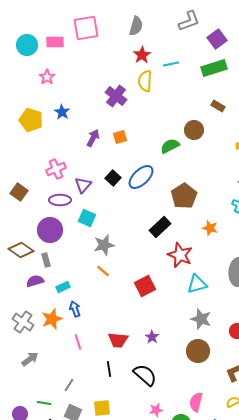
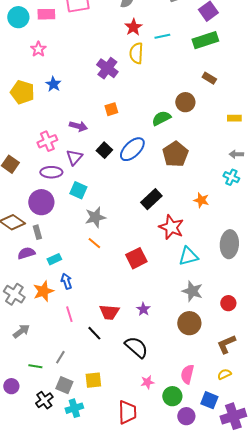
purple arrow: (93, 138) -> (78, 126), moved, turned 78
brown pentagon: (184, 196) -> (175, 154), moved
black line: (109, 369) -> (94, 333), moved, turned -35
green line: (44, 403) -> (35, 366), moved

